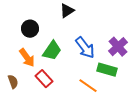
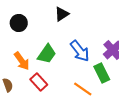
black circle: (30, 29) -> (19, 23), moved
green rectangle: (107, 70) -> (102, 73), turned 48

